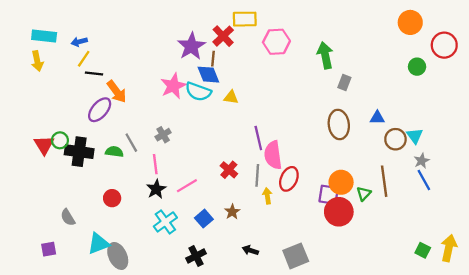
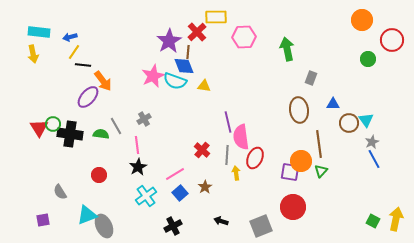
gray rectangle: (344, 83) -> (311, 78), moved
brown line: (384, 181) -> (319, 144), moved
pink line: (187, 186) -> (175, 174), moved
red circle: (339, 212) -> (293, 207), moved

